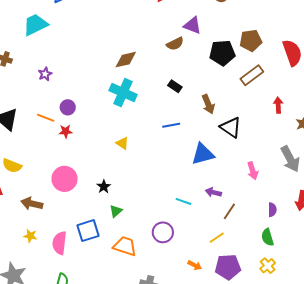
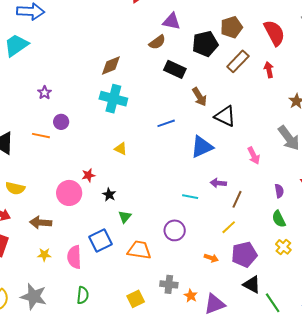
purple star: (45, 74) -> (45, 93), moved
black rectangle: (175, 86) -> (175, 69), moved, size x1.5
red arrow: (278, 105) -> (269, 70), moved
red star: (66, 131) -> (88, 175), moved

